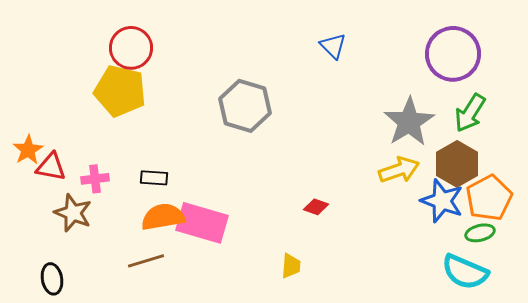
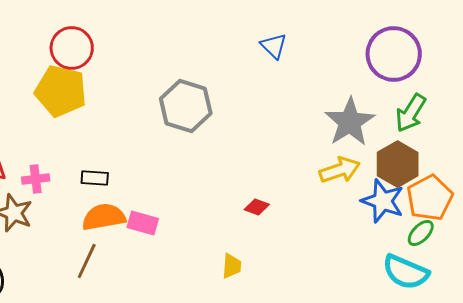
pink rectangle: (202, 223) -> (143, 223), size x0.6
green ellipse: (480, 233) -> (421, 233), turned -32
brown line: (146, 261) -> (87, 261), turned -48

